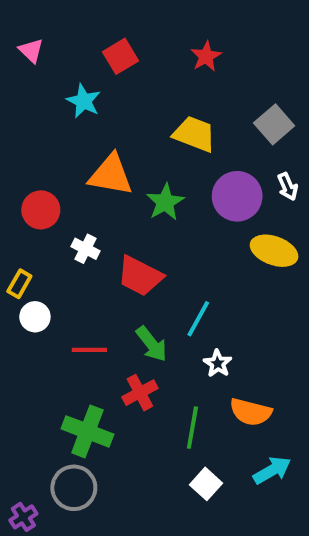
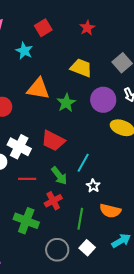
white cross: (86, 249) -> (19, 147), moved, size x1.6
gray circle: (74, 488) -> (57, 250), moved

